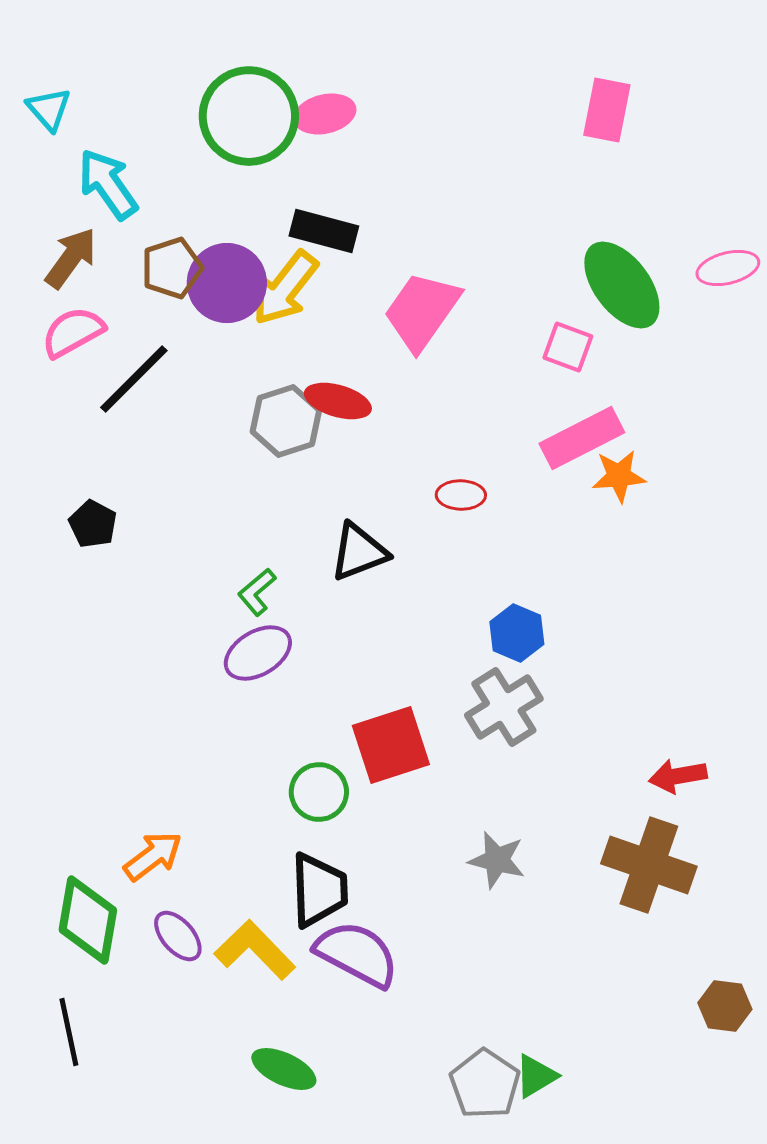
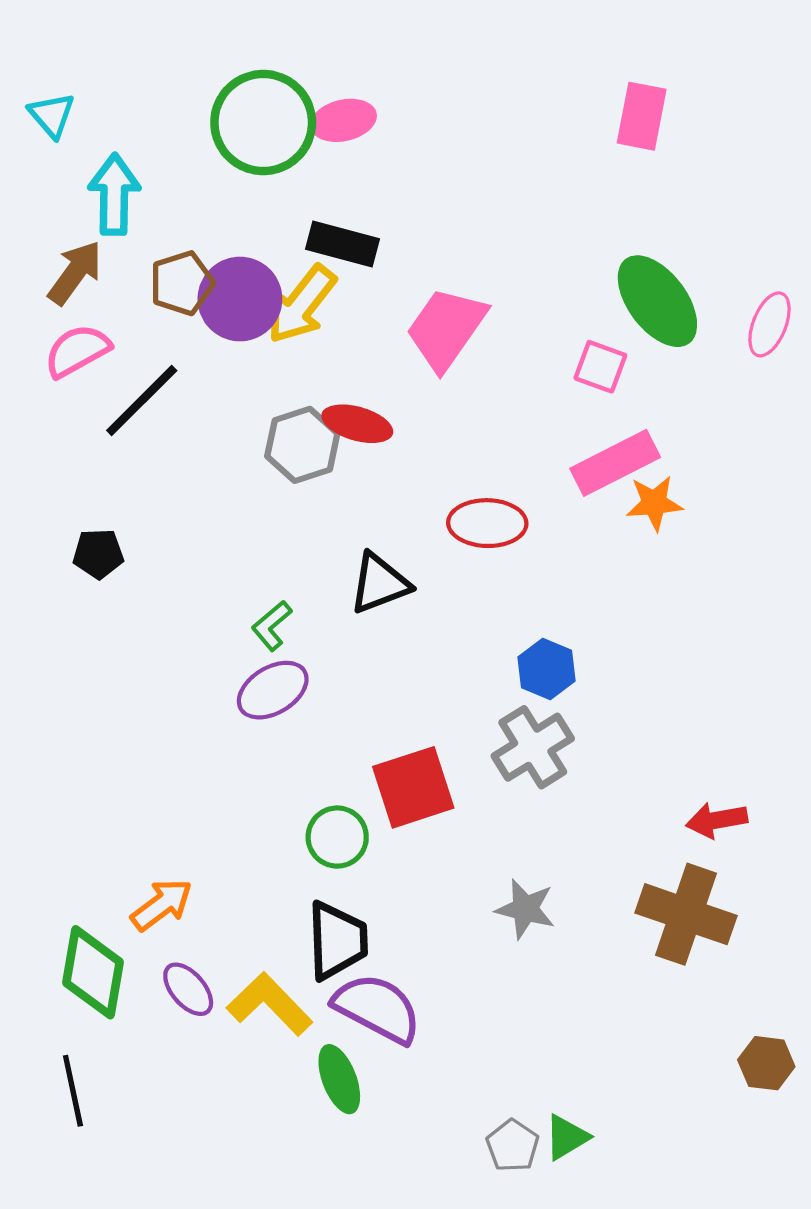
cyan arrow: (108, 184) -> (114, 194), turned 36
pink ellipse: (728, 268) -> (769, 324), moved, turned -54
red ellipse: (461, 495) -> (487, 523), size x1.5
black pentagon: (93, 524) -> (98, 554), turned -30
green ellipse: (284, 1069) -> (339, 1079), moved, turned 44
gray pentagon: (485, 1084) -> (513, 1146), size x0.7

